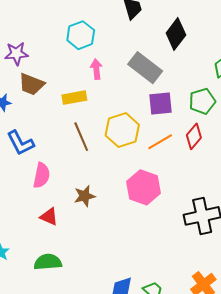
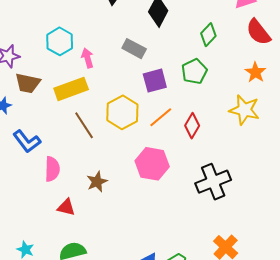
cyan hexagon: (81, 35) -> (60, 41), moved
gray rectangle: (145, 68) -> (134, 49), size x0.7
yellow rectangle: (74, 98) -> (71, 89), size x1.4
red diamond: (194, 136) -> (192, 126), moved

